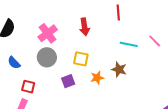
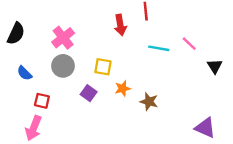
red arrow: (85, 27) -> (120, 25), moved
brown star: (119, 69) -> (149, 102), moved
purple square: (68, 81) -> (89, 93), turned -32

